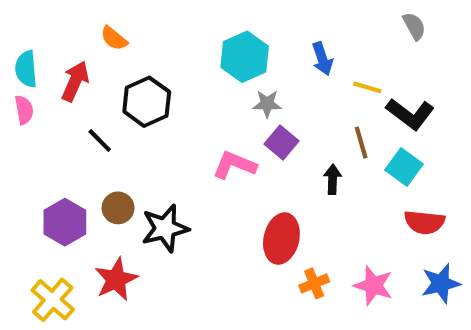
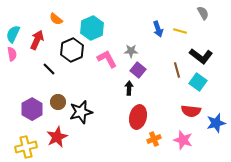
cyan hexagon: (245, 57) -> (92, 28), moved
cyan semicircle: (26, 69) -> (13, 34), turned 30
yellow line: (367, 87) -> (180, 31), moved
pink L-shape: (234, 165) -> (107, 59), moved, turned 40
black arrow: (333, 179) -> (129, 88), moved
red semicircle: (424, 222) -> (191, 111), moved
blue star: (441, 283) -> (216, 123), moved
yellow cross: (53, 300) -> (26, 147), turned 35

